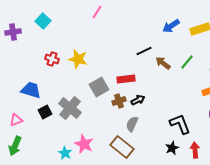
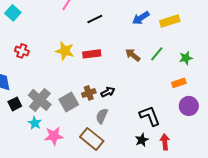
black line: (144, 51) -> (95, 19), moved
yellow star: (78, 59) -> (65, 51), moved
red rectangle: (126, 79) -> (92, 54), moved
gray square: (99, 87) -> (69, 102), moved
pink star: (84, 144) -> (54, 136), turned -30
cyan star: (65, 153) -> (35, 123), moved

